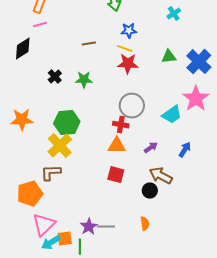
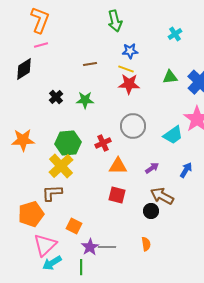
red cross: (121, 125) -> (103, 143), moved, turned -35
orange square: (65, 239) -> (74, 226), moved, turned 35

